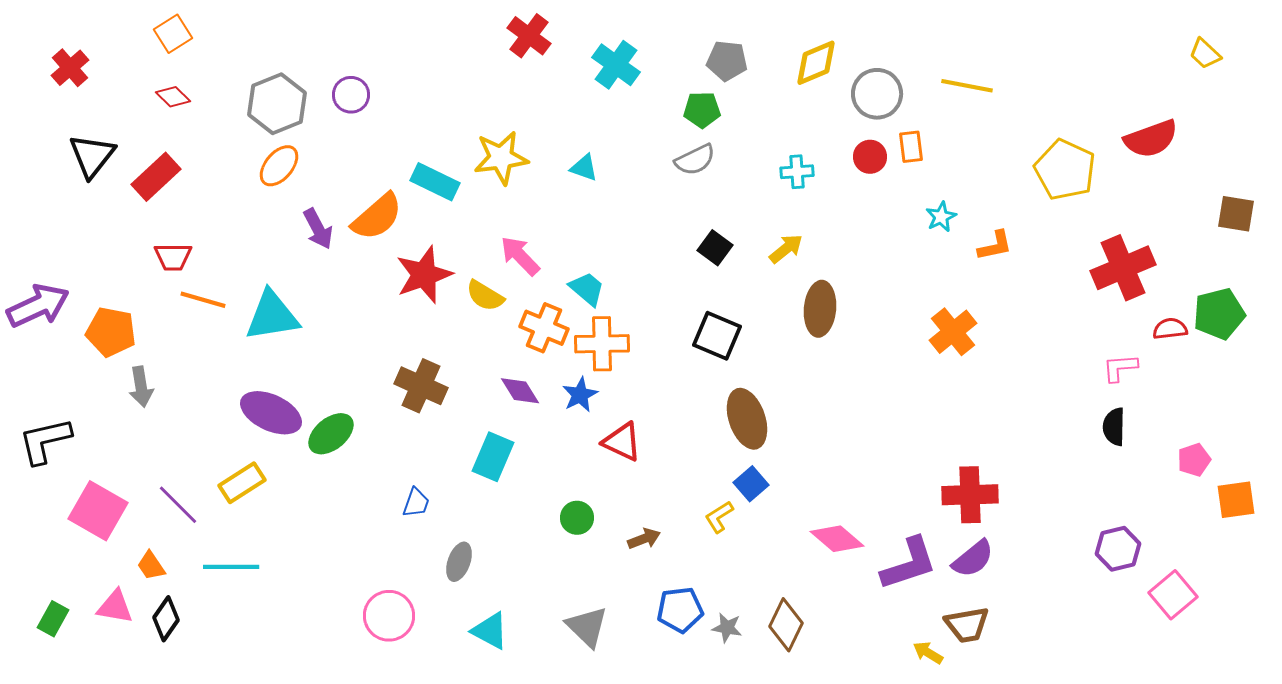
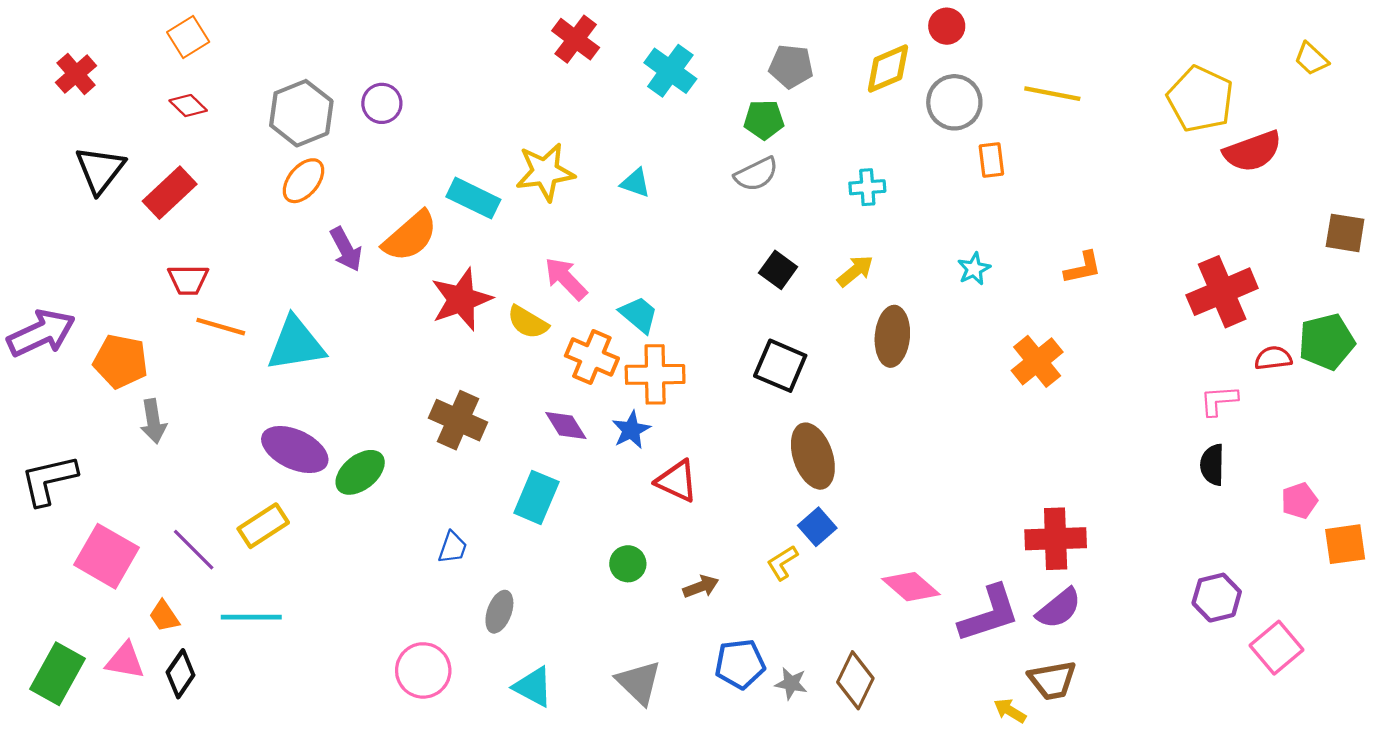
red circle: (870, 157) -> (947, 26), moved
yellow pentagon: (1065, 170) -> (1200, 99), moved
cyan star: (941, 217) -> (974, 269), moved
green rectangle: (53, 619) -> (58, 674), size x1.6

